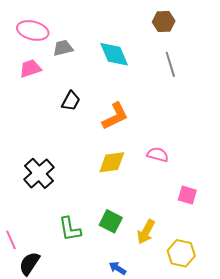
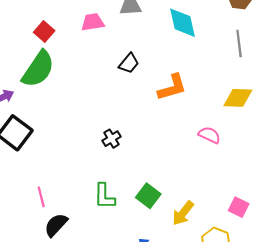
yellow diamond: (112, 162) -> (238, 98), moved
black cross: (39, 173) -> (112, 139), moved, size x0.6
pink square: (187, 195) -> (239, 207), moved

